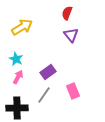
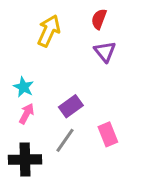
yellow arrow: (22, 27) -> (49, 31), moved, turned -35

